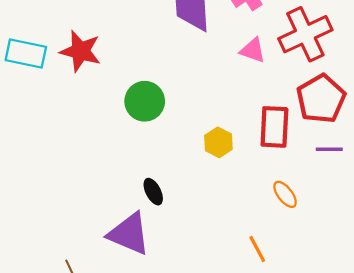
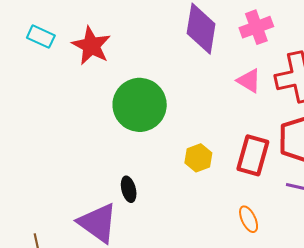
cyan rectangle: (26, 54) -> (41, 37), size x0.7
green circle: (145, 101) -> (140, 105), size x1.4

